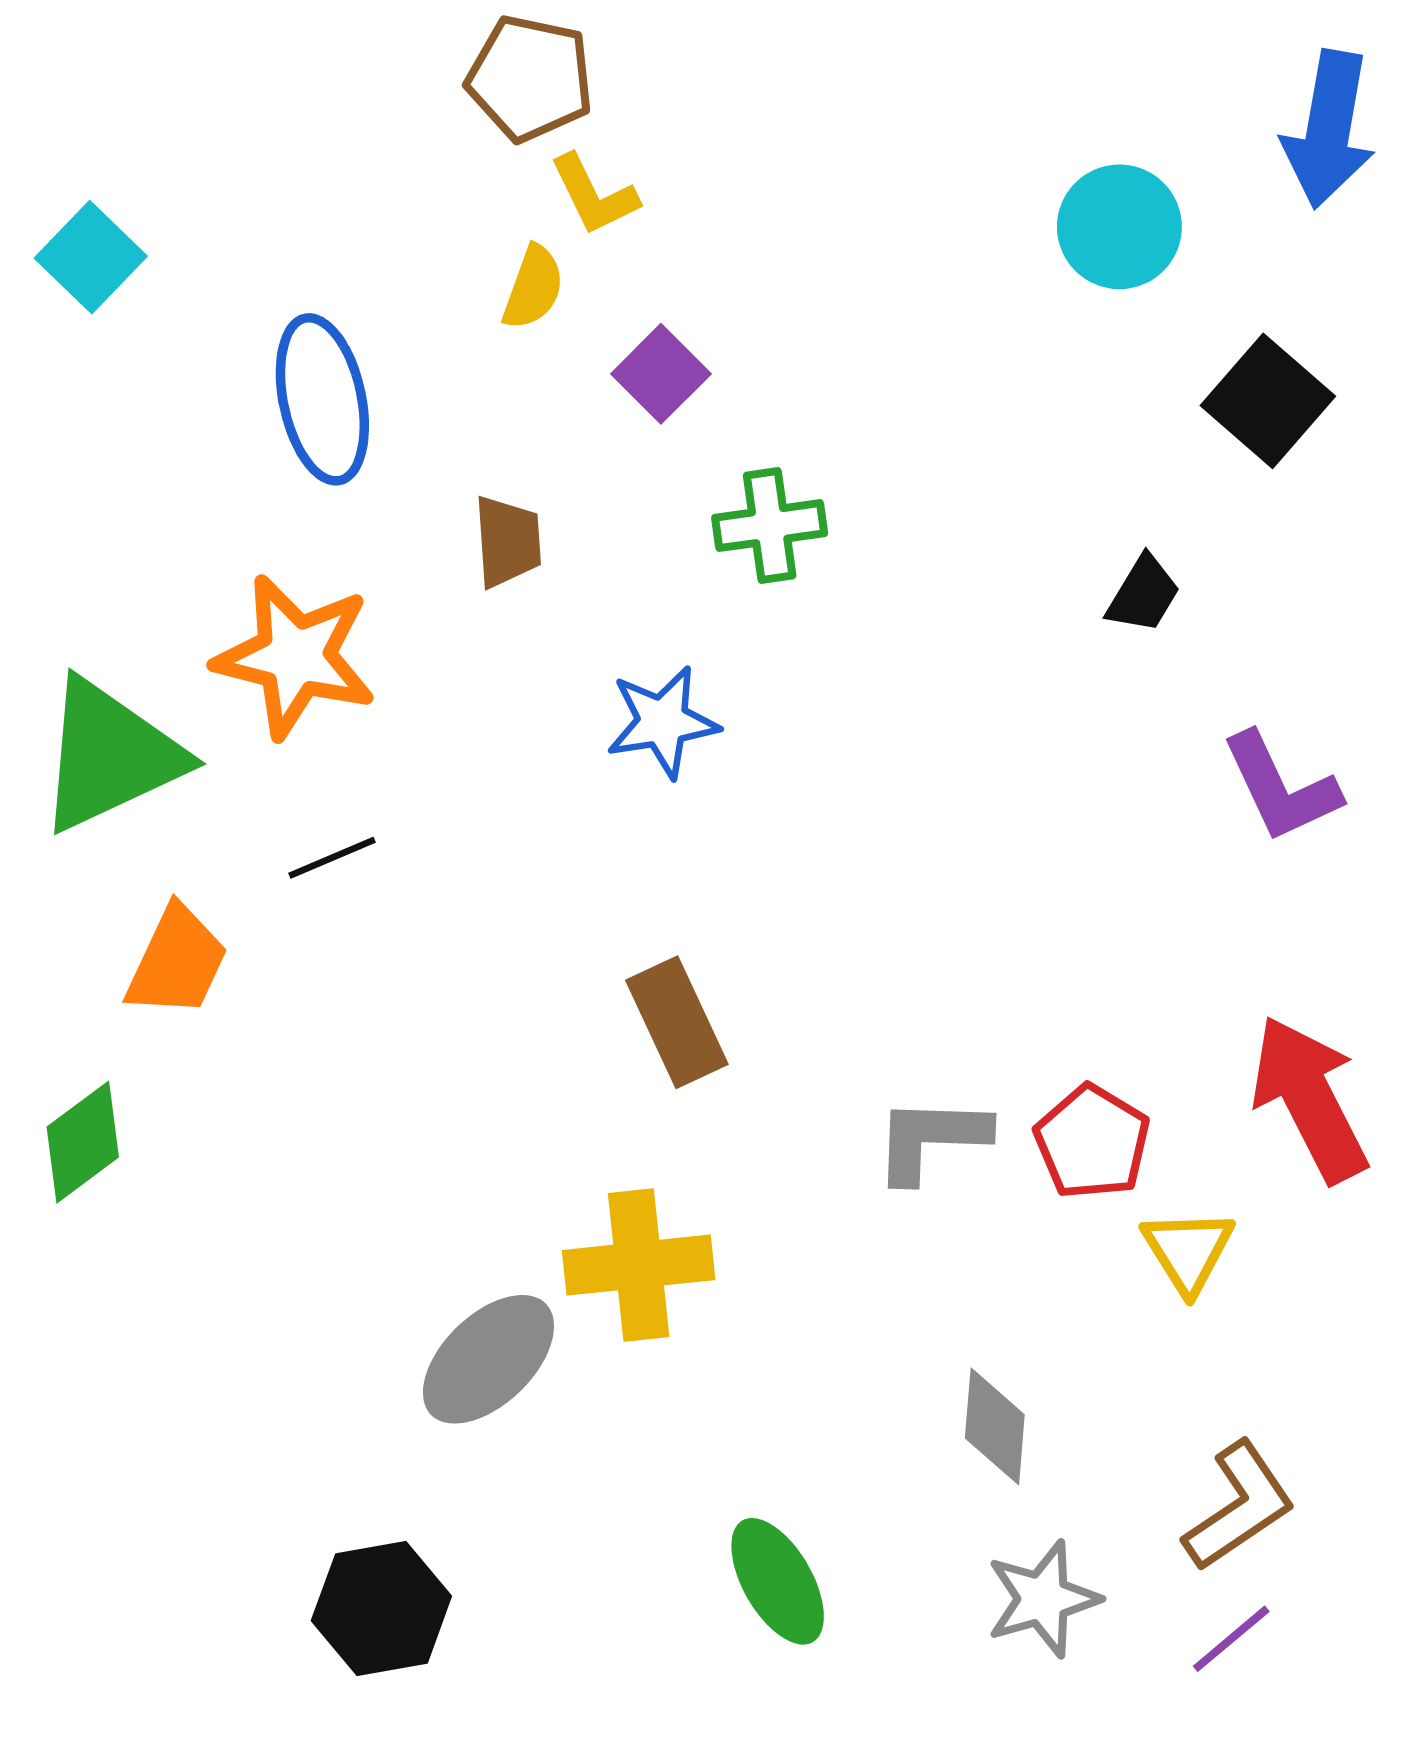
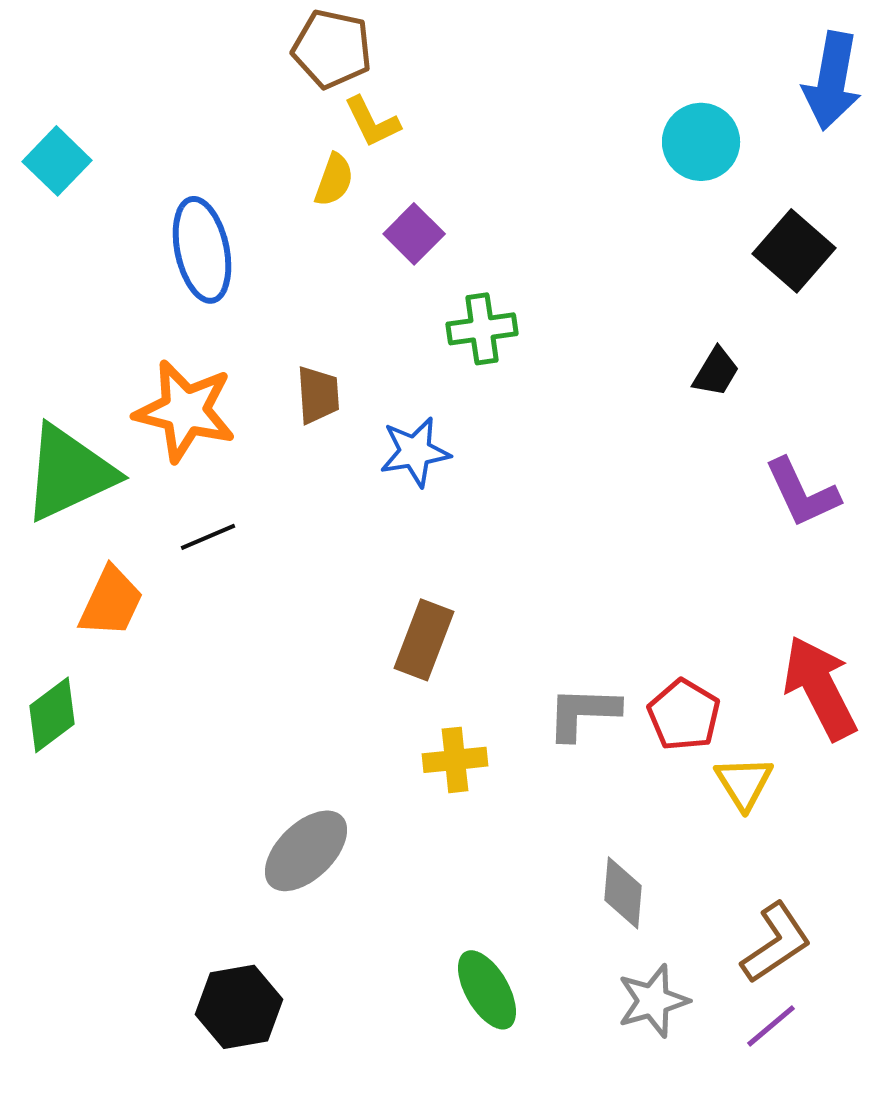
brown trapezoid: (508, 541) -> (318, 395), moved
brown rectangle: (677, 1022) -> (424, 640), turned 46
yellow cross: (639, 1265) -> (455, 760), moved, size x0.7

